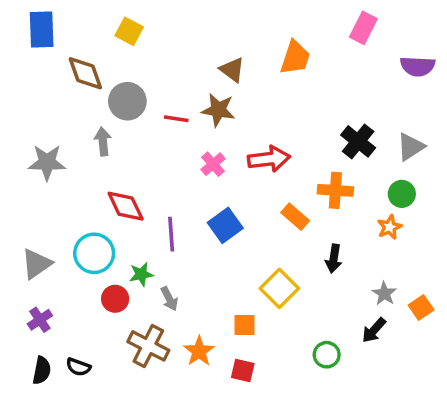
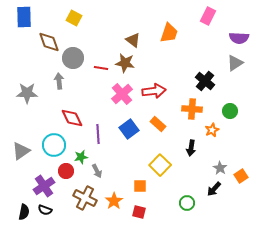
gray triangle: (411, 147) -> (235, 63), moved
pink cross: (213, 164) -> (122, 94), size x1.5
orange rectangle: (295, 217) -> (158, 124), moved
orange star: (390, 227) -> (212, 130), moved
purple cross: (40, 320) -> (44, 186), moved, size x1.5

